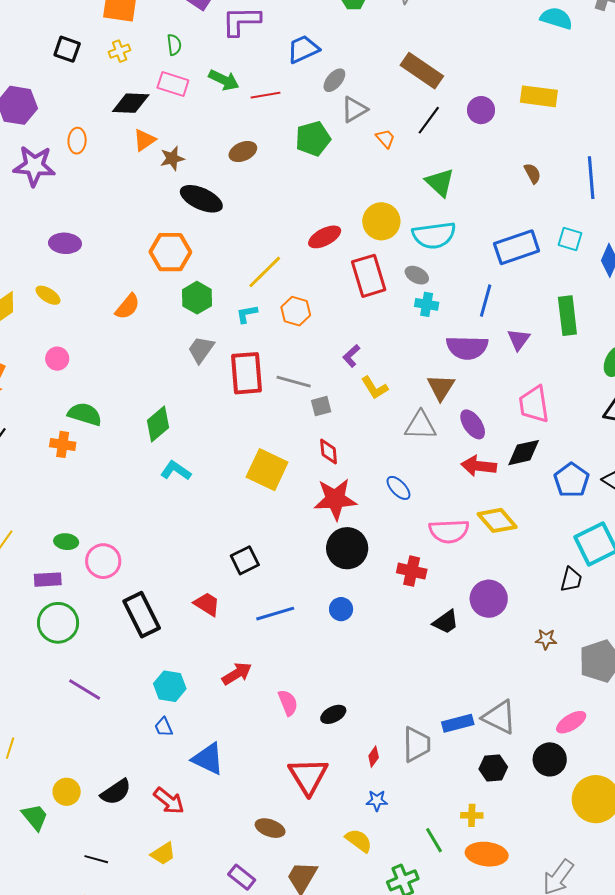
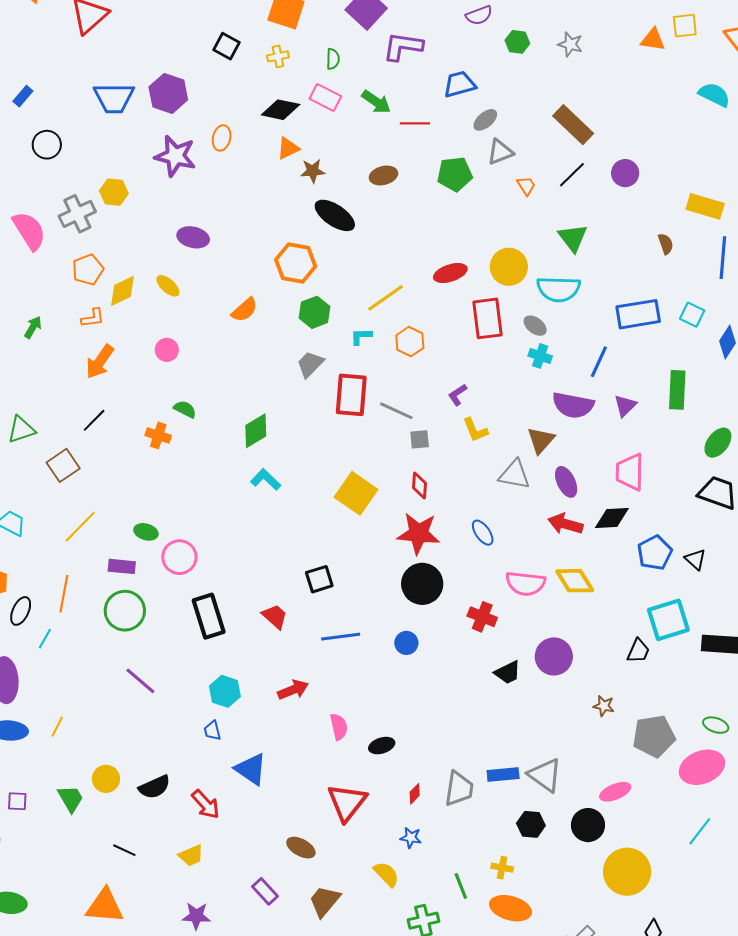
yellow rectangle: (539, 96) -> (705, 206), moved
green semicircle: (85, 414) -> (185, 409), size x0.7

